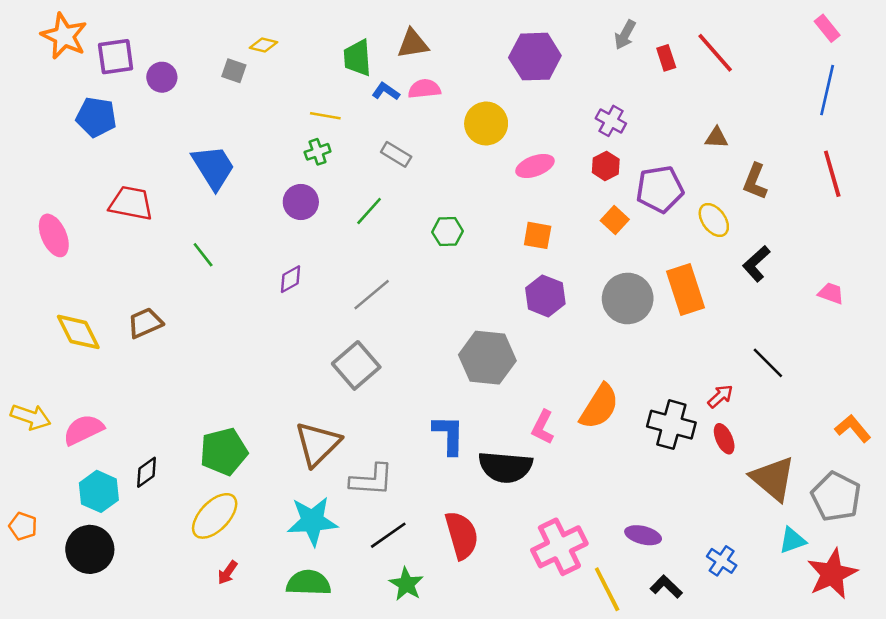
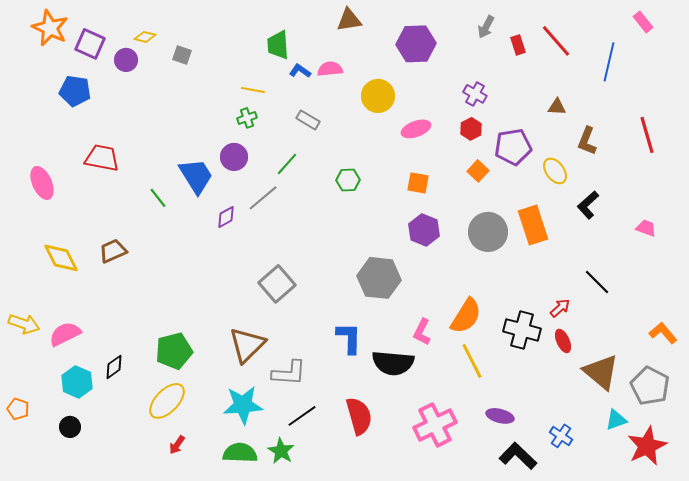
brown triangle: (413, 44) -> (349, 20), moved
yellow diamond: (264, 45) -> (145, 37), moved
purple square: (116, 57) -> (90, 44), turned 32
blue line: (827, 90) -> (609, 62), moved
blue trapezoid: (213, 167) -> (196, 176), moved
gray line: (372, 295) -> (263, 198), moved
black circle: (90, 549) -> (70, 427), size x0.6
green star: (406, 584) -> (281, 451), moved
black L-shape: (666, 587) -> (518, 456), size x1.5
yellow line: (607, 589) -> (472, 361), moved

